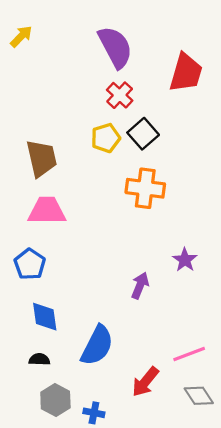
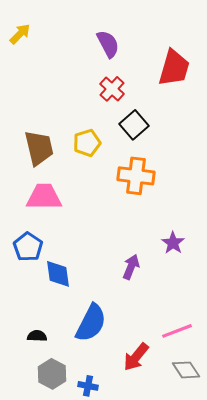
purple semicircle: (115, 47) -> (108, 44), size x0.7
yellow pentagon: (106, 138) -> (87, 143), moved
blue diamond: (45, 317) -> (58, 274), moved

